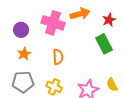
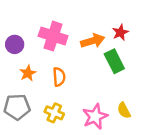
orange arrow: (80, 14) -> (93, 41), moved
orange star: (24, 54) -> (28, 73), moved

